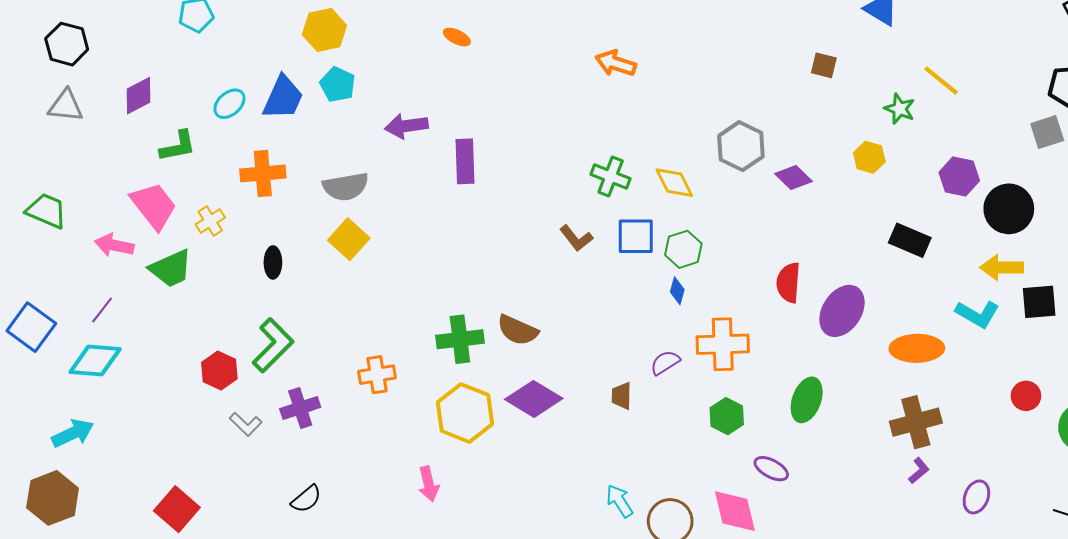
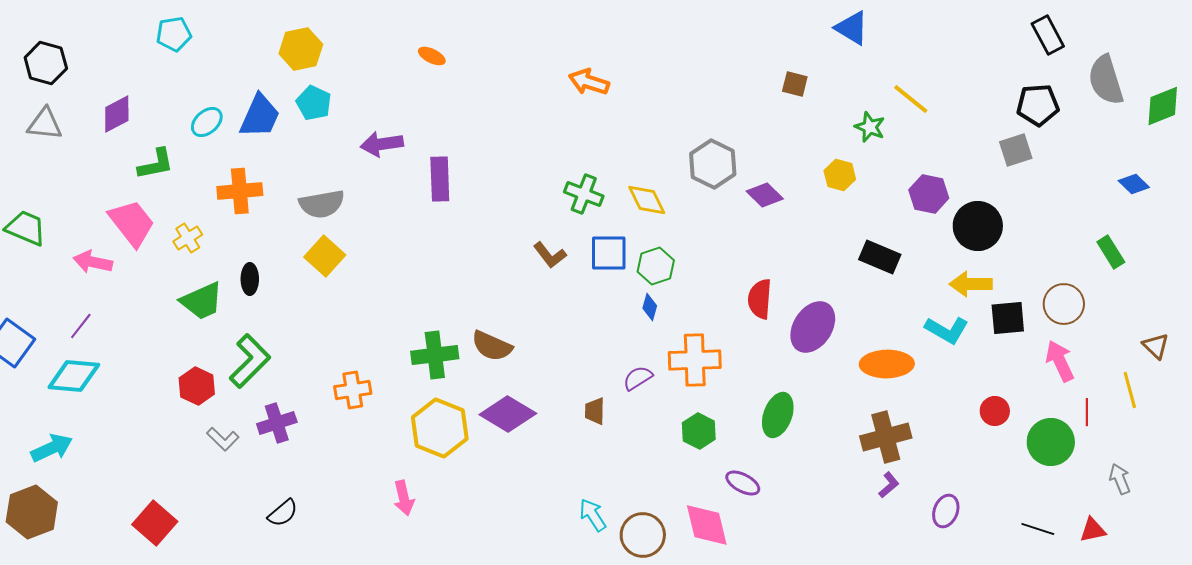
green trapezoid: (171, 268) -> (202, 301), moved

